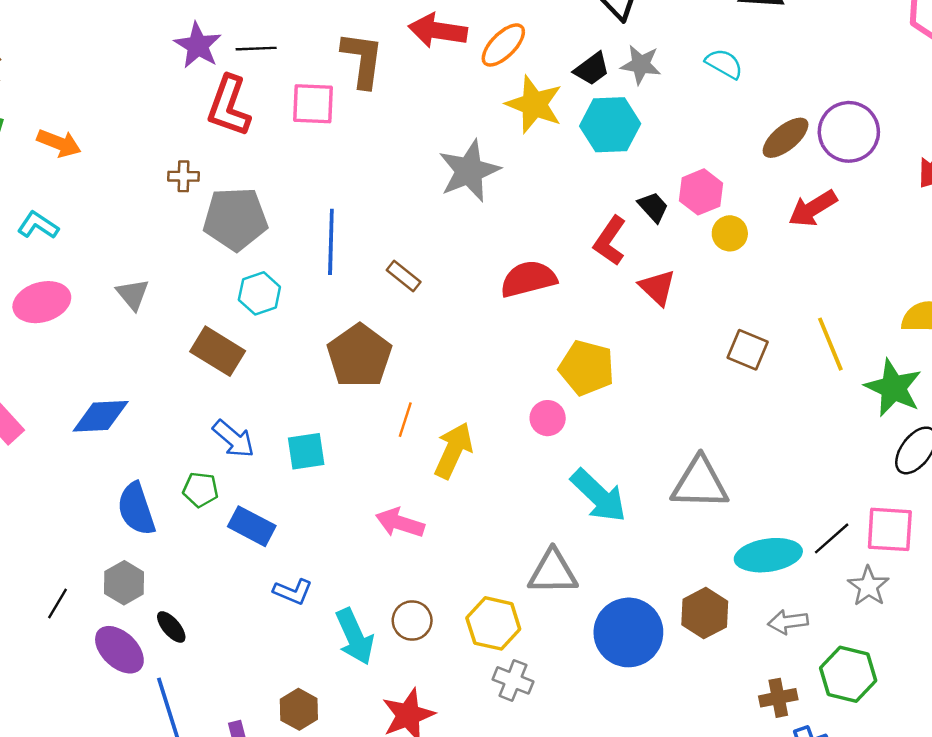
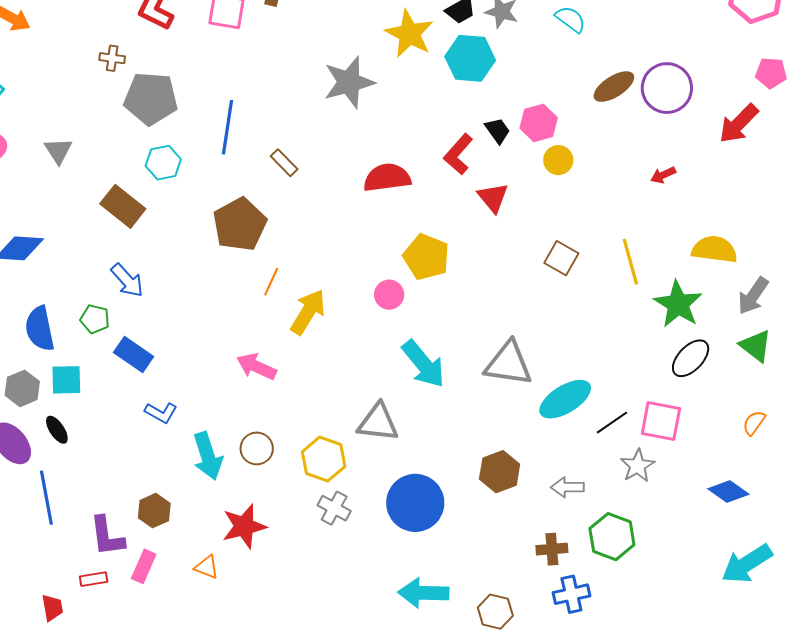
red arrow: (813, 208) -> (663, 175), moved, size x0.6
cyan square: (306, 451) -> (66, 380), moved
cyan ellipse: (768, 555) -> (565, 399), moved, turned -30
blue circle: (628, 632) -> (415, 503), moved

